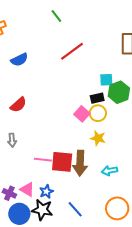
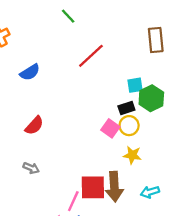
gray arrow: (12, 140) -> (31, 168), turned -56
pink line: (43, 160) -> (73, 201), moved, turned -66

